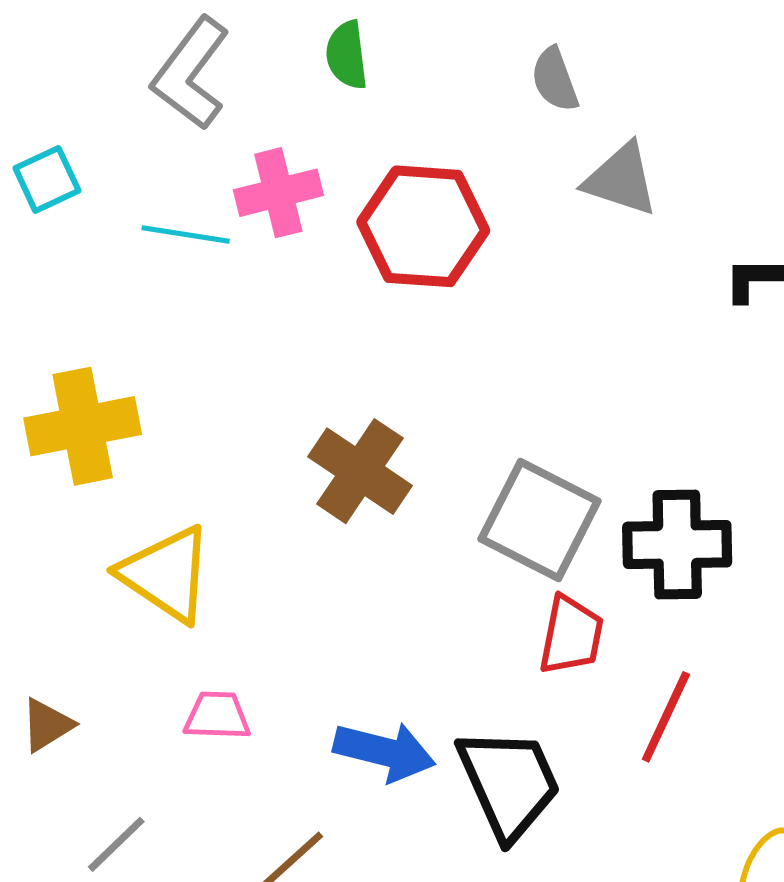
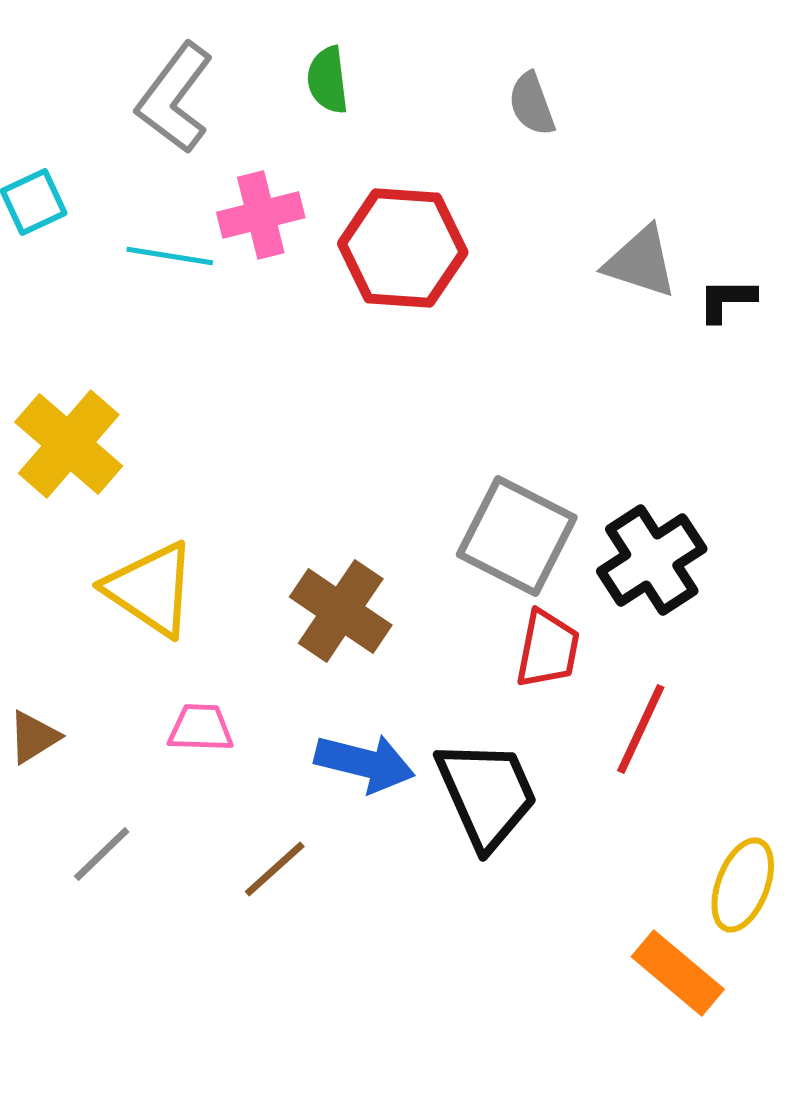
gray triangle: (621, 179) -> (641, 262), moved
yellow cross: (83, 426) -> (69, 444), turned -38
brown cross: (360, 471) -> (341, 611), moved
black cross: (677, 545) -> (652, 560), turned -32

